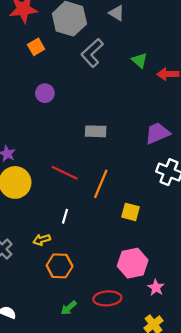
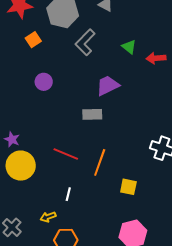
purple trapezoid: (157, 133) -> (108, 86), moved

